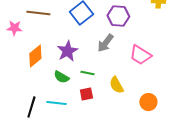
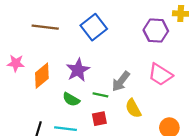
purple hexagon: (118, 16) -> (156, 30), moved
pink star: (14, 28) -> (16, 63), moved
gray arrow: (105, 43) -> (121, 81), moved

